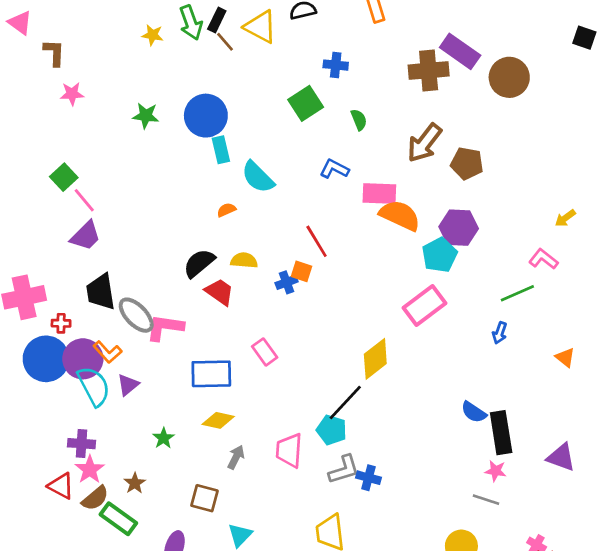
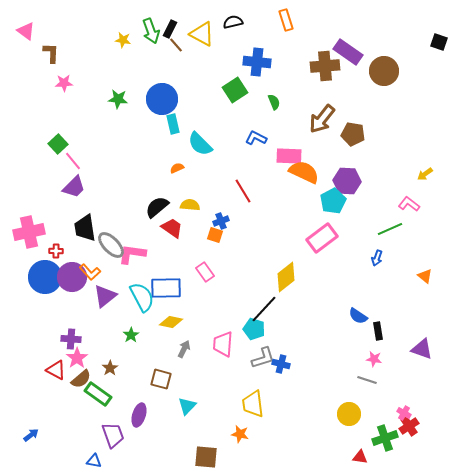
blue cross: (336, 65) -> (257, 62), size x1.5
orange square: (302, 271) -> (215, 235), moved
purple triangle: (128, 385) -> (105, 296), size x1.4
cyan semicircle: (94, 386) -> (142, 297), moved
black rectangle: (501, 433) -> (378, 331), size x0.6

